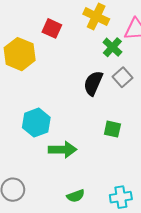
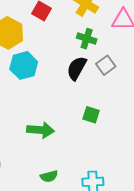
green cross: (112, 47) -> (87, 39), moved, turned -30
cyan hexagon: (36, 123) -> (24, 65), moved

